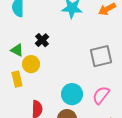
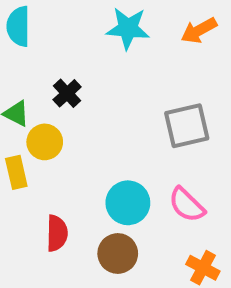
pink semicircle: (101, 95) -> (187, 205), turned -84

